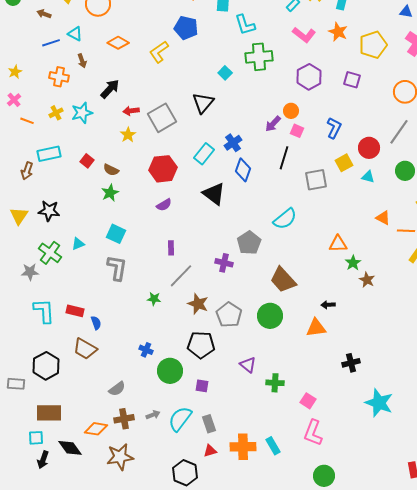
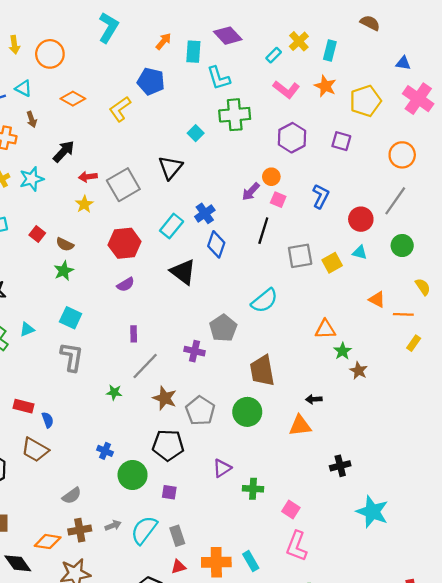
yellow square: (344, 163) -> (332, 263), moved
brown trapezoid: (283, 280) -> (262, 371), turned 32
purple triangle: (248, 365) -> (222, 468), turned 48

